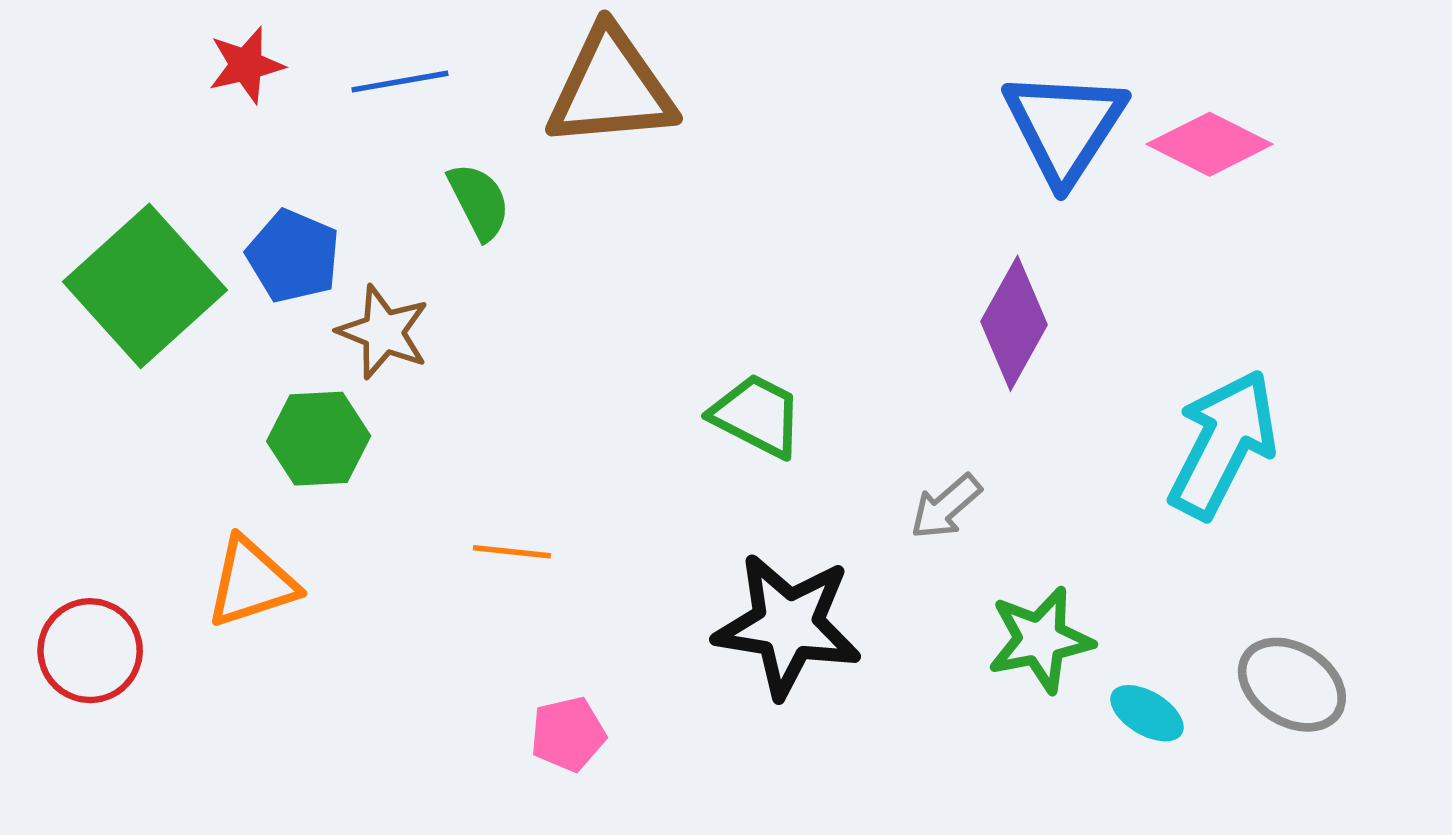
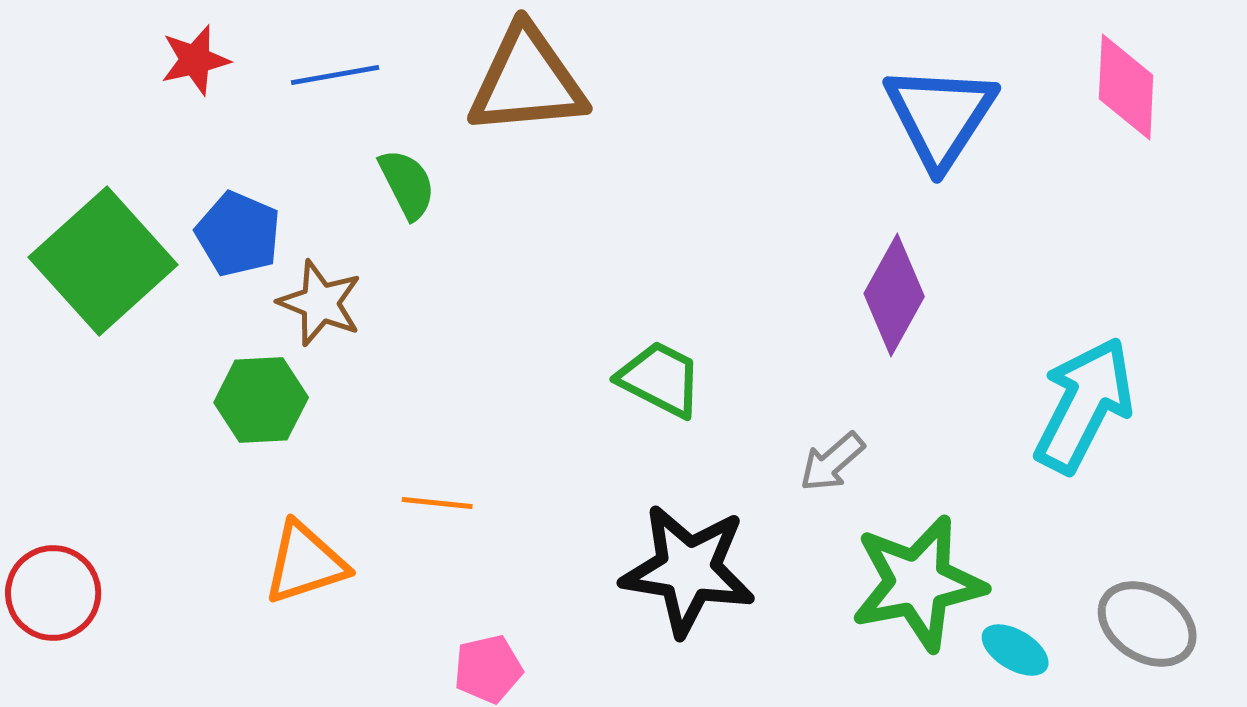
pink diamond: (1210, 144) -> (1126, 87), moved, turned 66
orange triangle: (252, 582) -> (305, 563), moved
green star: (1040, 640) -> (918, 583), size x1.4

